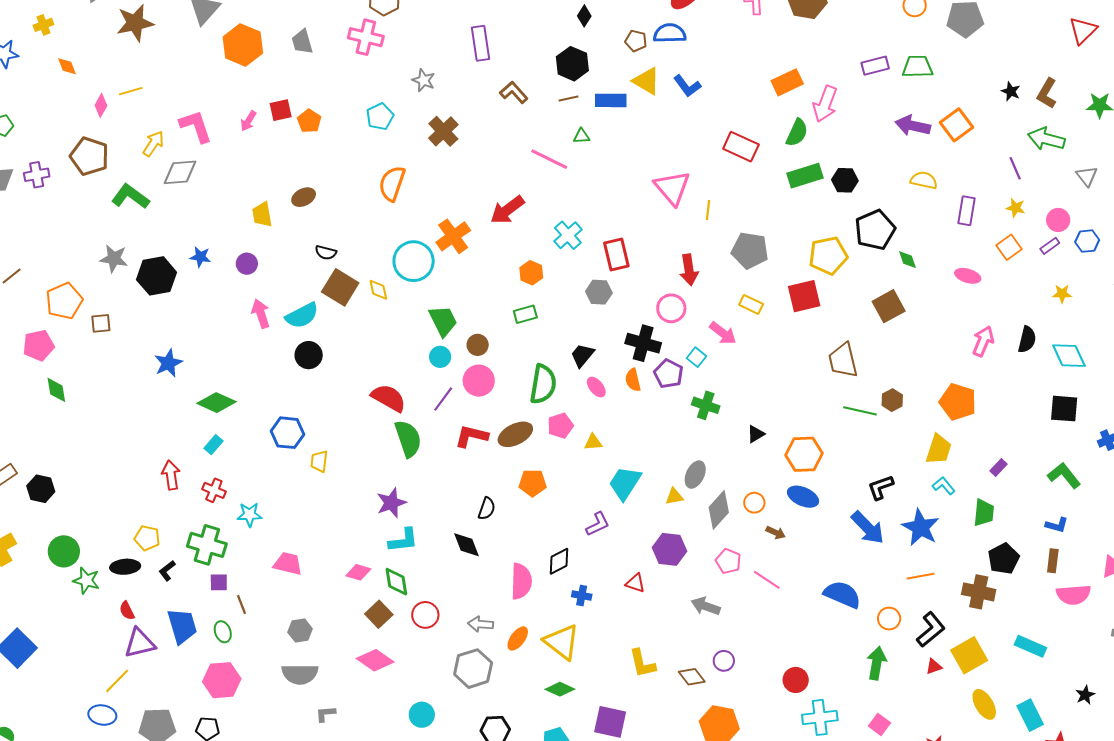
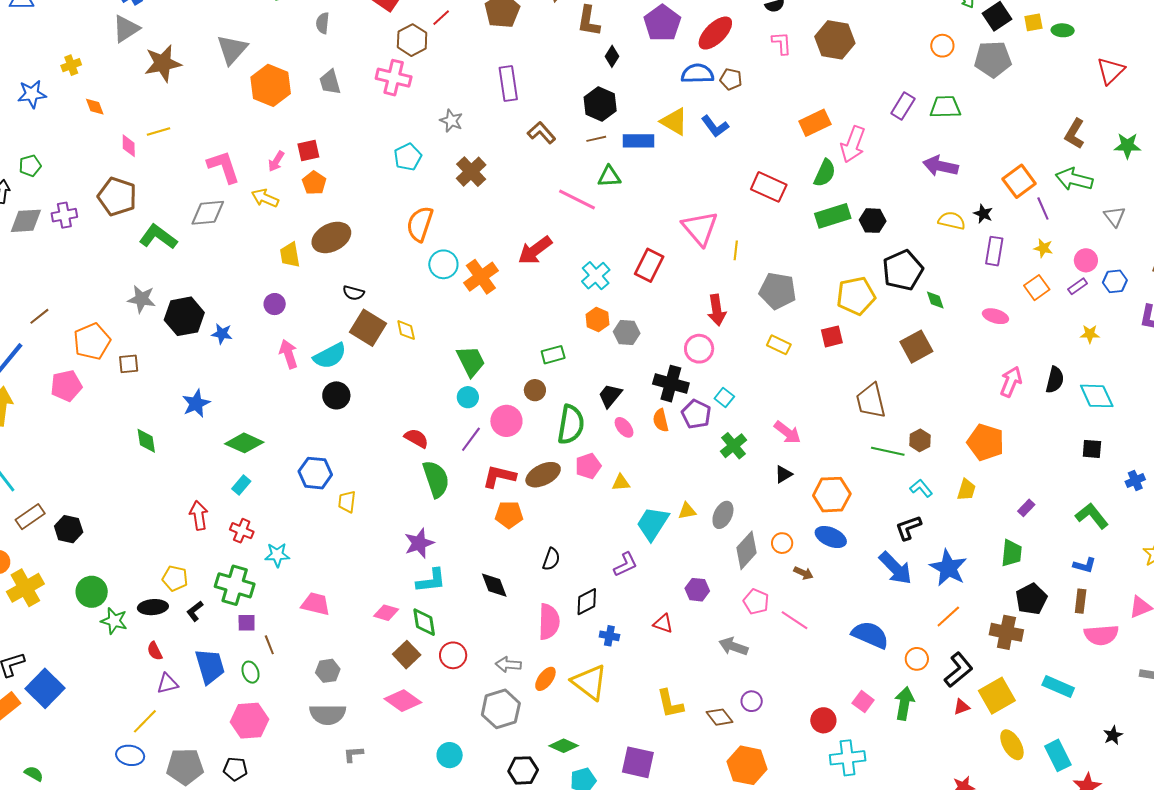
brown pentagon: (636, 41) -> (731, 79), moved
purple rectangle: (875, 66) -> (903, 106), turned -44
black star: (1011, 91) -> (983, 214), moved
pink diamond: (101, 105) -> (129, 146), turned -30
orange pentagon: (309, 121) -> (314, 183), moved
orange square: (956, 125) -> (1019, 181), moved
green triangle: (581, 136) -> (609, 177), size x1.4
yellow arrow: (153, 144) -> (265, 198), moved, turned -100
brown ellipse: (304, 197) -> (331, 237), size x1.6
red rectangle: (616, 255) -> (649, 265), moved, turned 40
blue star: (200, 257) -> (222, 334), moved
cyan circle: (414, 261) -> (443, 264), moved, size x0.7
orange hexagon: (531, 273) -> (597, 320), moved
red square: (804, 296) -> (832, 336), size x0.7
pink arrow: (723, 333) -> (787, 432), moved
brown circle: (478, 345) -> (535, 390), moved
green diamond: (56, 390) -> (146, 441), moved
red semicircle: (389, 398) -> (416, 438), size x0.7
green cross: (706, 405) -> (733, 446), turned 32
black square: (1064, 409) -> (1092, 449), size x0.7
yellow trapezoid: (939, 449) -> (966, 490), size x0.7
orange pentagon: (533, 483) -> (509, 515), moved
cyan L-shape: (944, 486) -> (921, 488), moved
yellow triangle: (674, 496) -> (687, 511), moved
black semicircle: (487, 509) -> (551, 559), moved
purple hexagon: (669, 549) -> (697, 590), size x0.7
orange line: (920, 576) -> (948, 616), turned -32
purple triangle: (140, 643) -> (167, 684), size x0.7
green diamond: (560, 689) -> (564, 746), moved
pink square: (879, 724) -> (863, 702), moved

